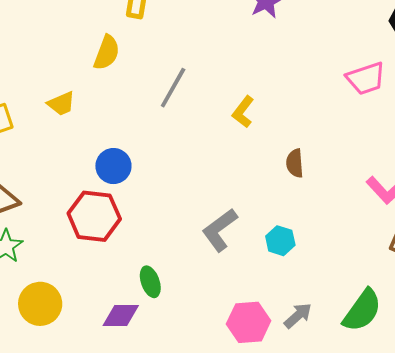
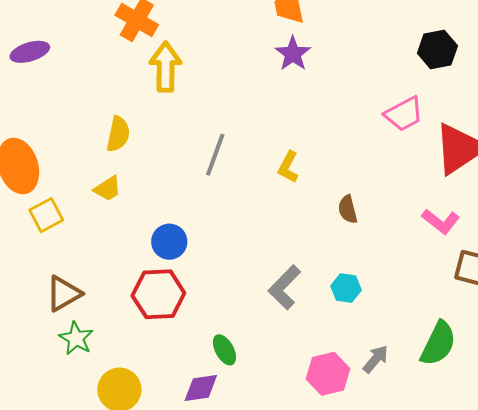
yellow semicircle: (107, 53) -> (118, 134), moved

